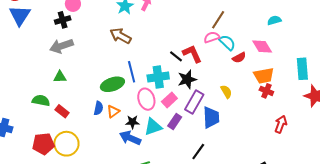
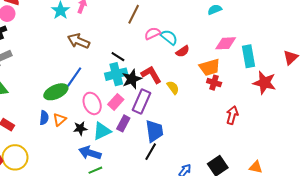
brown line: (218, 20) -> (134, 14), moved
brown arrow: (120, 36) -> (79, 41), moved
pink diamond: (262, 46) -> (226, 43), moved, turned -55
red L-shape: (192, 54) -> (151, 75), moved
blue line: (132, 72) -> (74, 77), turned 55
cyan cross: (158, 77) -> (116, 74), moved
blue trapezoid: (211, 117) -> (154, 131), moved
blue arrow: (130, 138) -> (90, 153), moved

